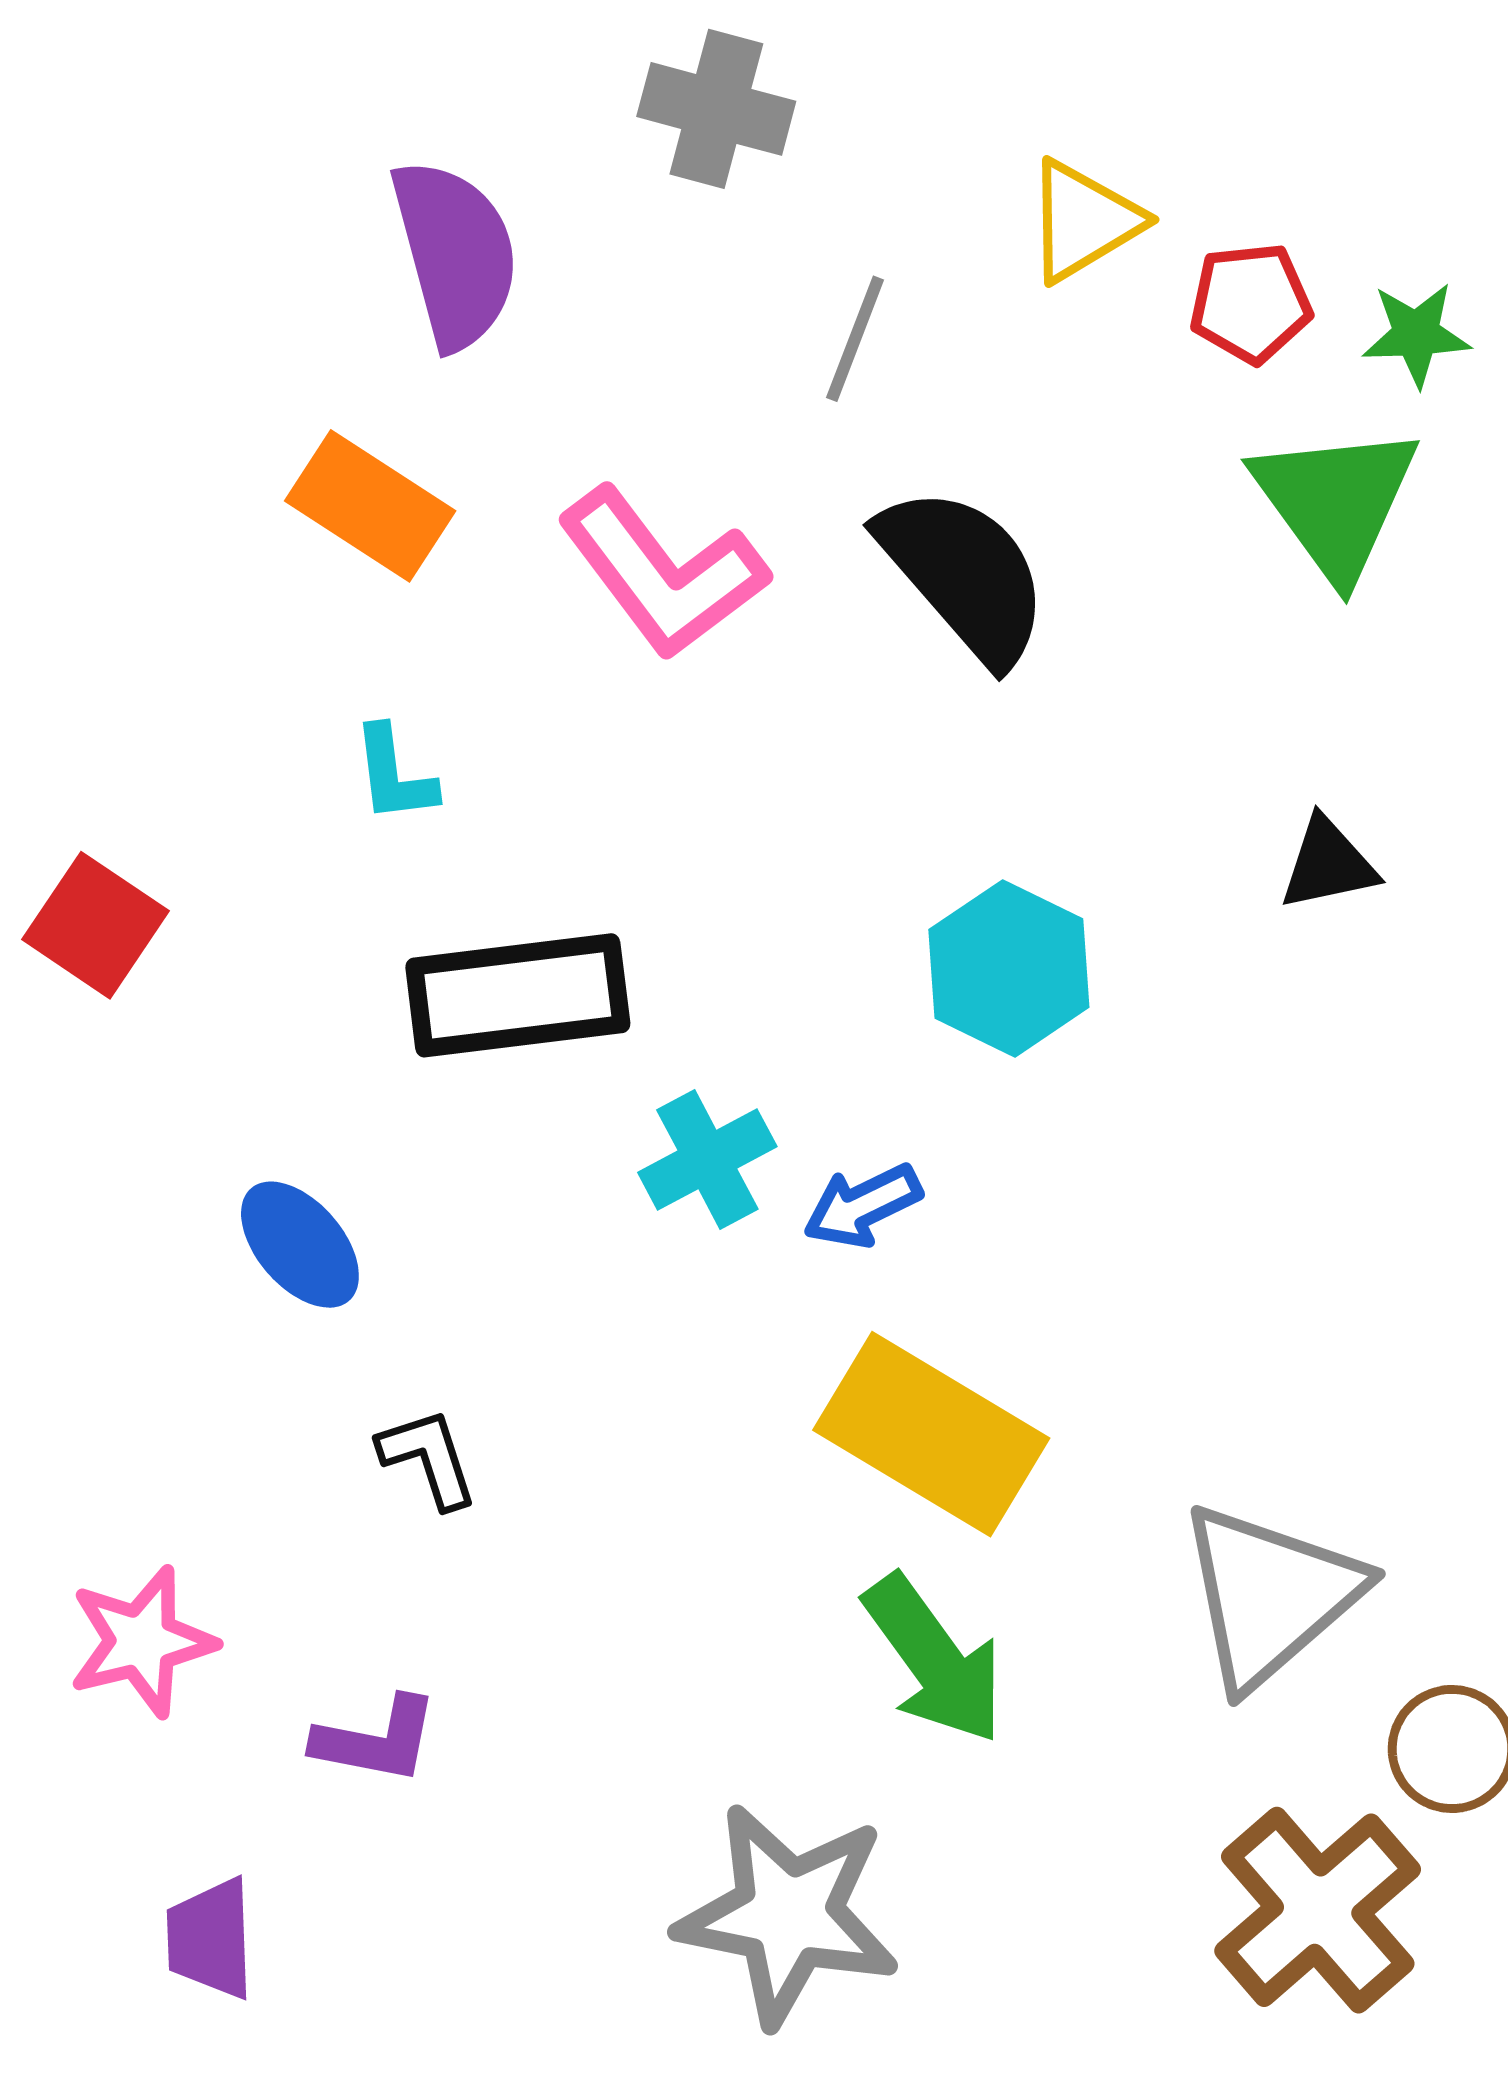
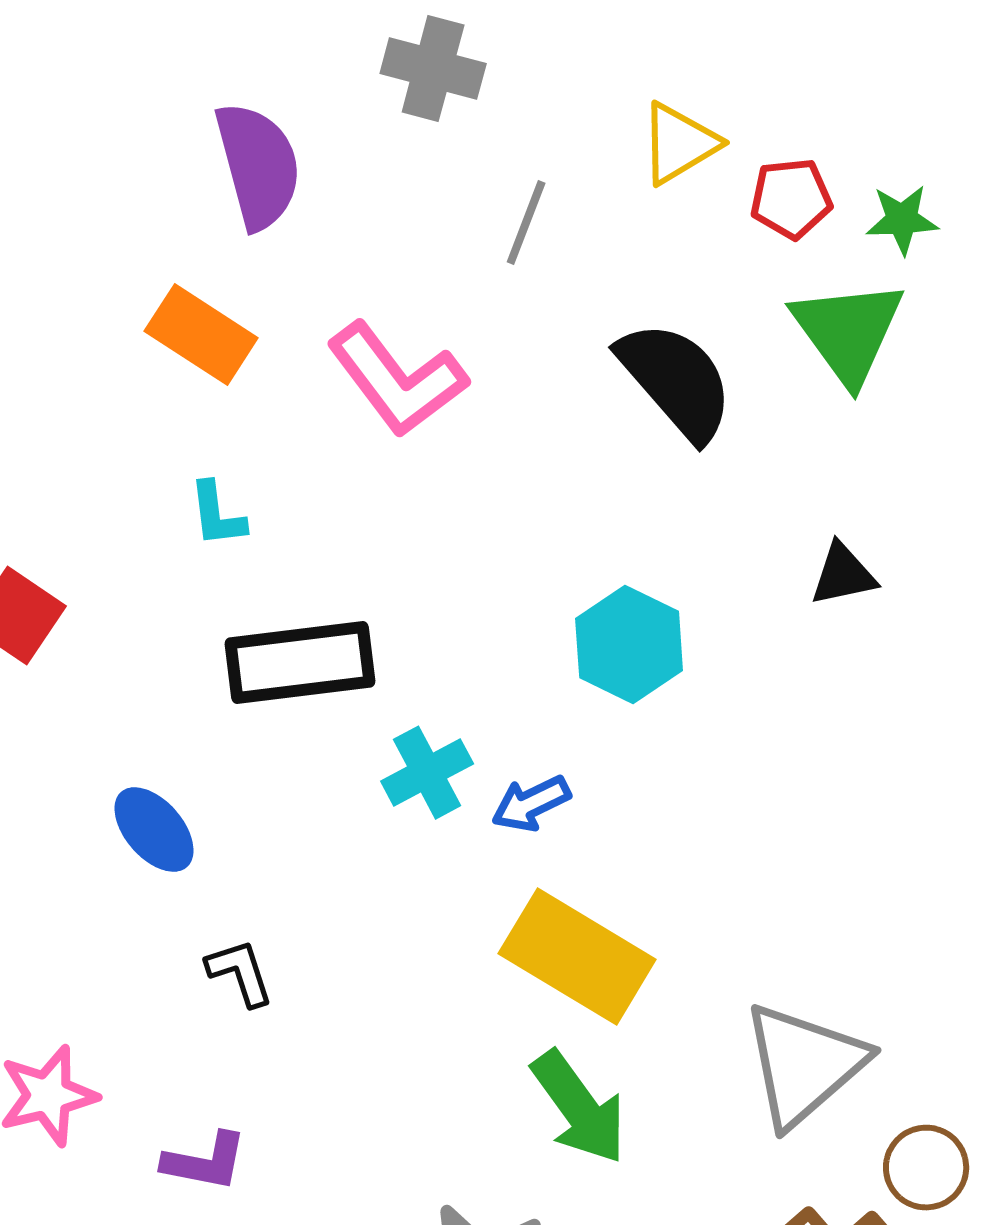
black semicircle: (964, 575) -> (676, 381), moved

